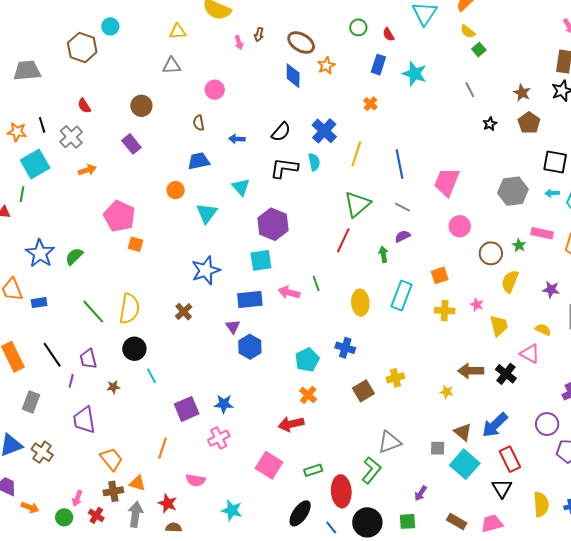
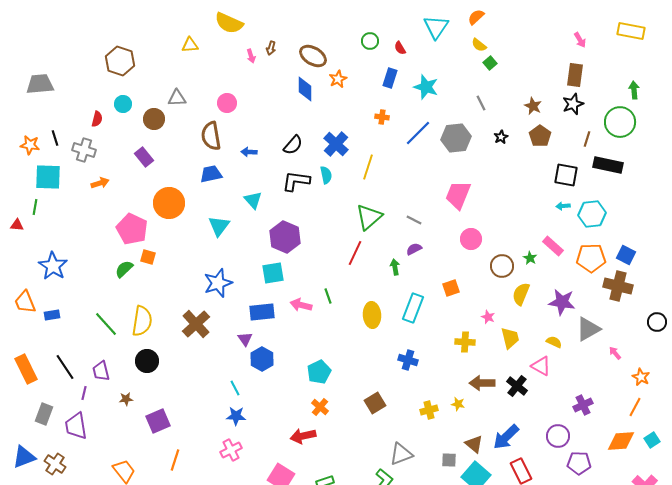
cyan circle: (110, 26) -> (123, 104), moved
brown hexagon: (82, 48) -> (120, 61), moved
gray triangle: (172, 66) -> (177, 98), moved
orange cross: (370, 104) -> (382, 117), turned -32
red semicircle: (84, 106) -> (97, 119), turned -133
brown semicircle: (199, 123) -> (211, 136), size x1.8
gray cross: (71, 137) -> (84, 150), turned -30
cyan square: (35, 164) -> (48, 177), turned 32
blue line: (399, 164) -> (418, 133), moved, turned 56
orange circle: (176, 190) -> (169, 203), moved, size x1.8
gray hexagon: (513, 191) -> (456, 138), moved
pink rectangle: (542, 233) -> (553, 246), turned 30
green semicircle: (74, 256) -> (124, 269), moved
purple star: (551, 289) -> (562, 302), size x1.5
yellow cross: (445, 311) -> (465, 342), moved
brown cross: (184, 312) -> (196, 324), size x1.6
blue cross: (345, 348) -> (408, 360), moved
cyan line: (151, 376) -> (235, 388), moved
yellow cross: (395, 378) -> (429, 410), moved
purple square: (187, 409) -> (158, 421), moved
purple trapezoid: (84, 420) -> (76, 426), moved

